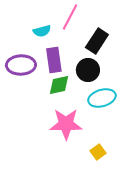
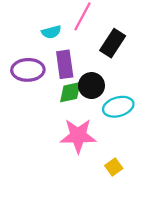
black circle: (88, 70) -> (91, 86), moved

